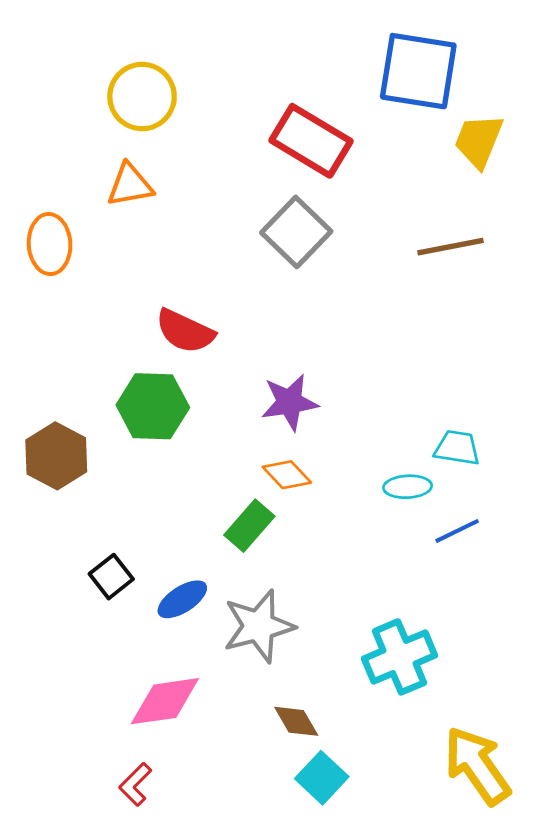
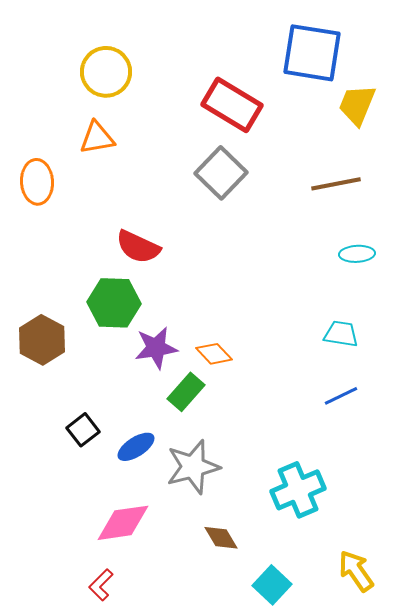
purple star: (290, 402) -> (156, 348), moved
cyan ellipse: (408, 487) -> (357, 254), moved
yellow arrow: (477, 766) -> (356, 571), size x0.7
cyan square: (322, 778) -> (272, 585), moved

